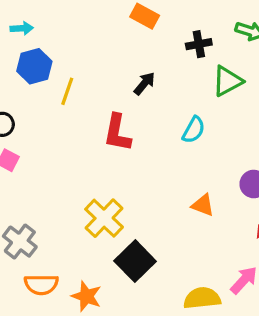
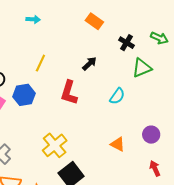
cyan arrow: (22, 28) -> (33, 19), moved
black cross: (199, 44) -> (126, 43), turned 35
blue hexagon: (34, 66) -> (24, 95), moved

